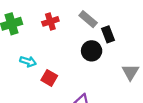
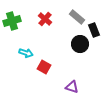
red cross: (50, 21) -> (45, 19), turned -32

